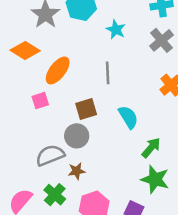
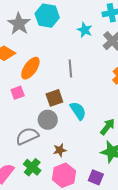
cyan star: (116, 30) -> (85, 30), moved
cyan semicircle: (128, 117) -> (78, 111), moved
brown star: (77, 171) -> (60, 150), moved

